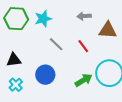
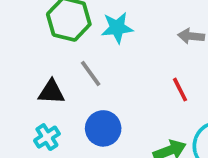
gray line: (56, 44) -> (91, 74), moved

